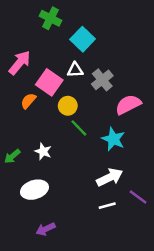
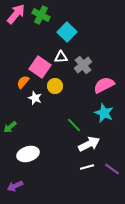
pink arrow: (20, 63) -> (16, 14), moved
green line: (79, 128) -> (74, 125), moved
cyan star: (113, 139) -> (104, 113), moved
white star: (43, 151) -> (35, 98), moved
purple line: (138, 197) -> (112, 169), moved
purple arrow: (46, 229) -> (15, 186), moved

